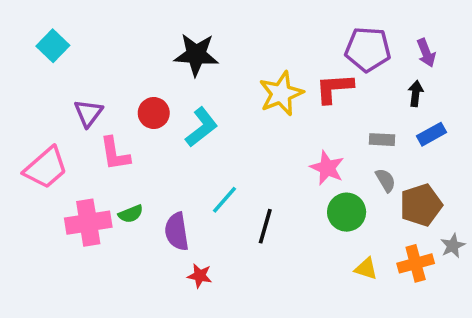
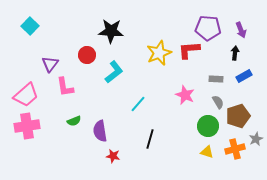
red circle: (154, 113) -> (87, 55), moved
cyan line: (224, 200) -> (138, 104), moved
green circle: (347, 212) -> (208, 126), moved
pink cross: (88, 223) -> (27, 126), moved
black line: (265, 226) -> (150, 139), moved

